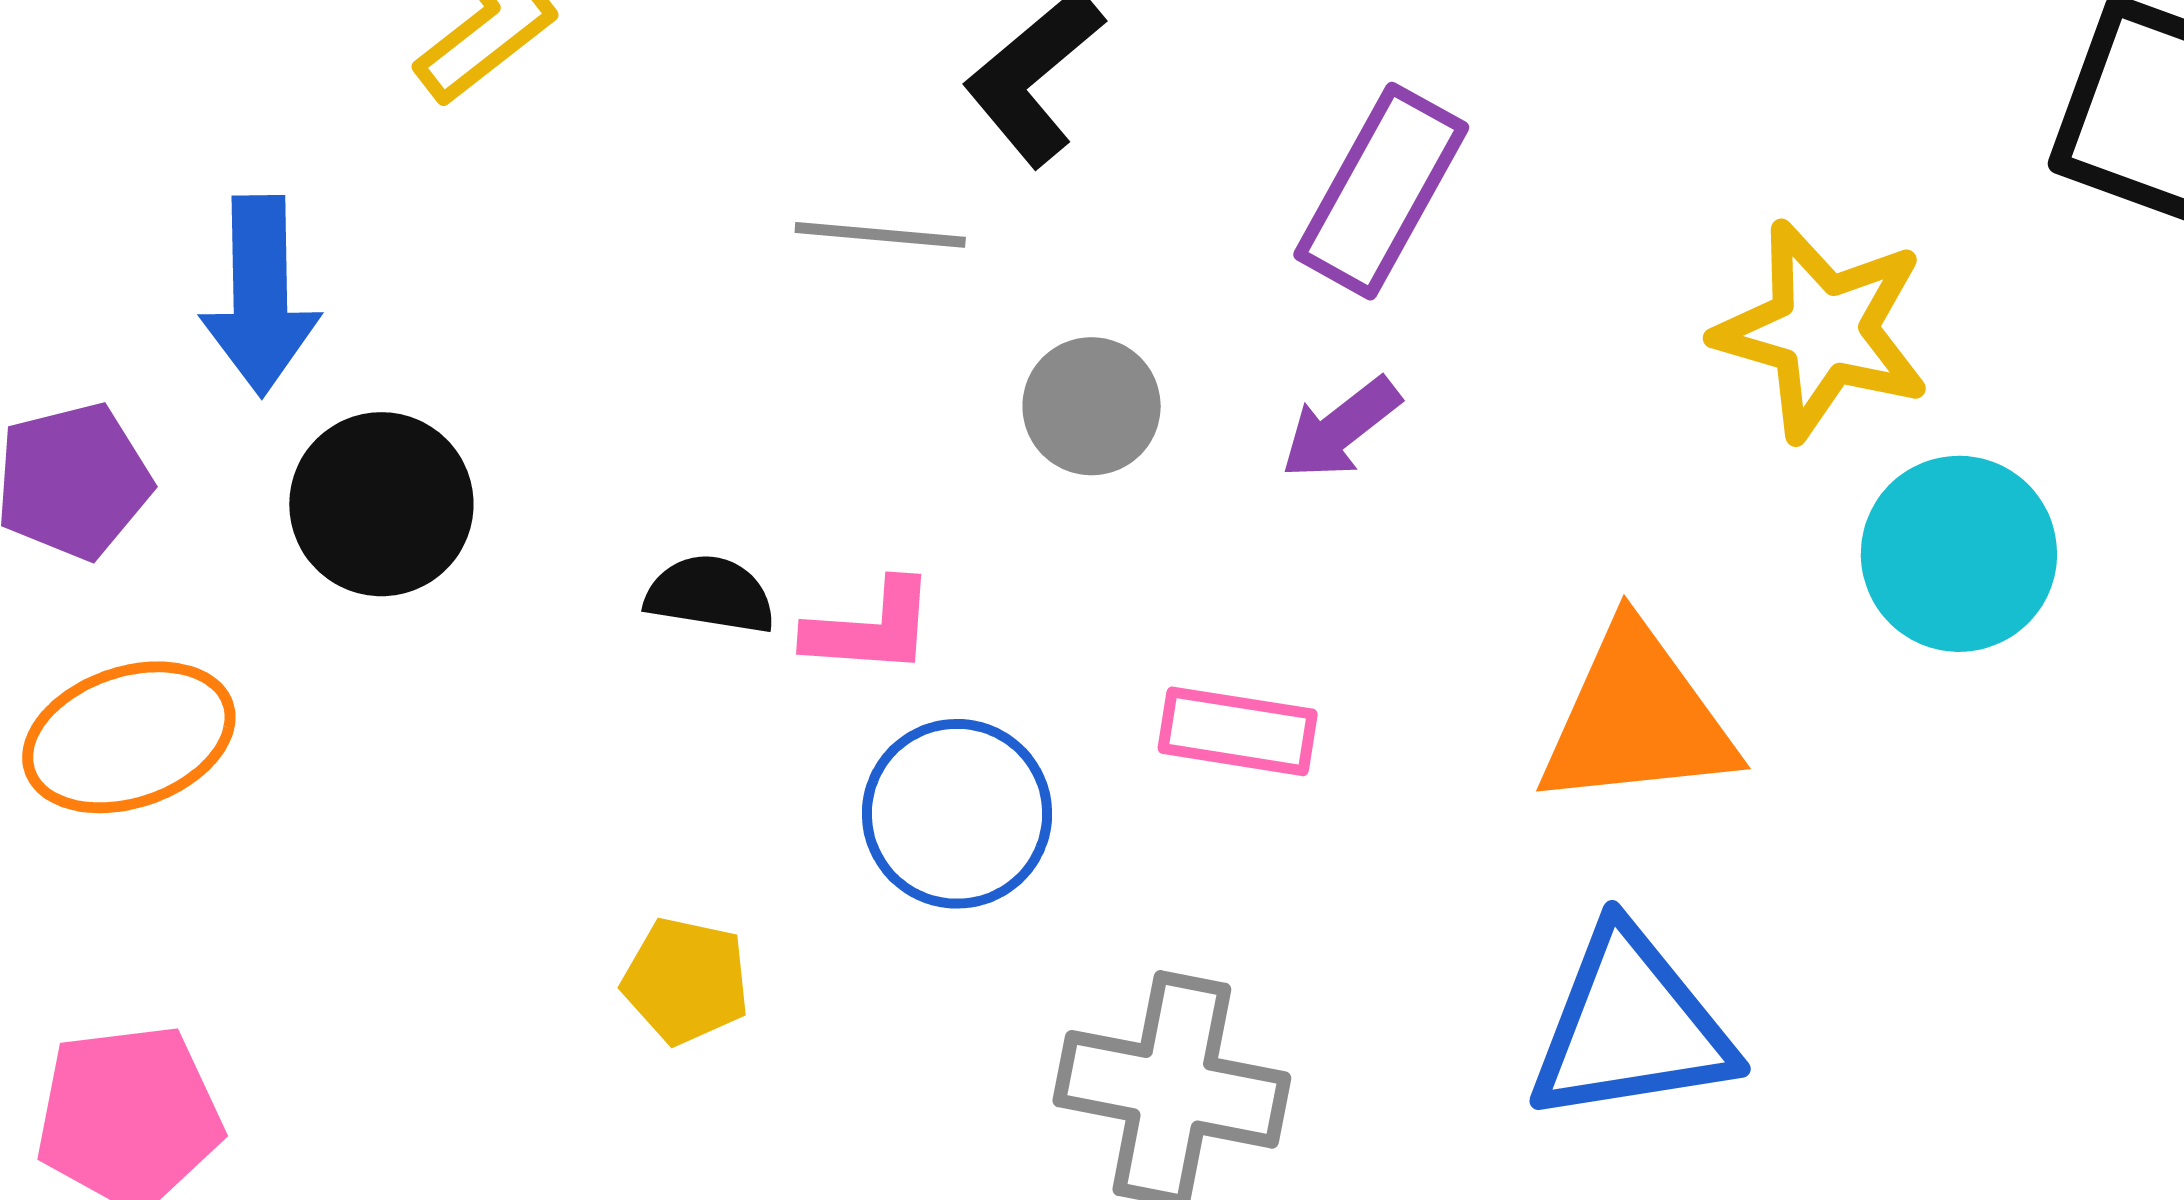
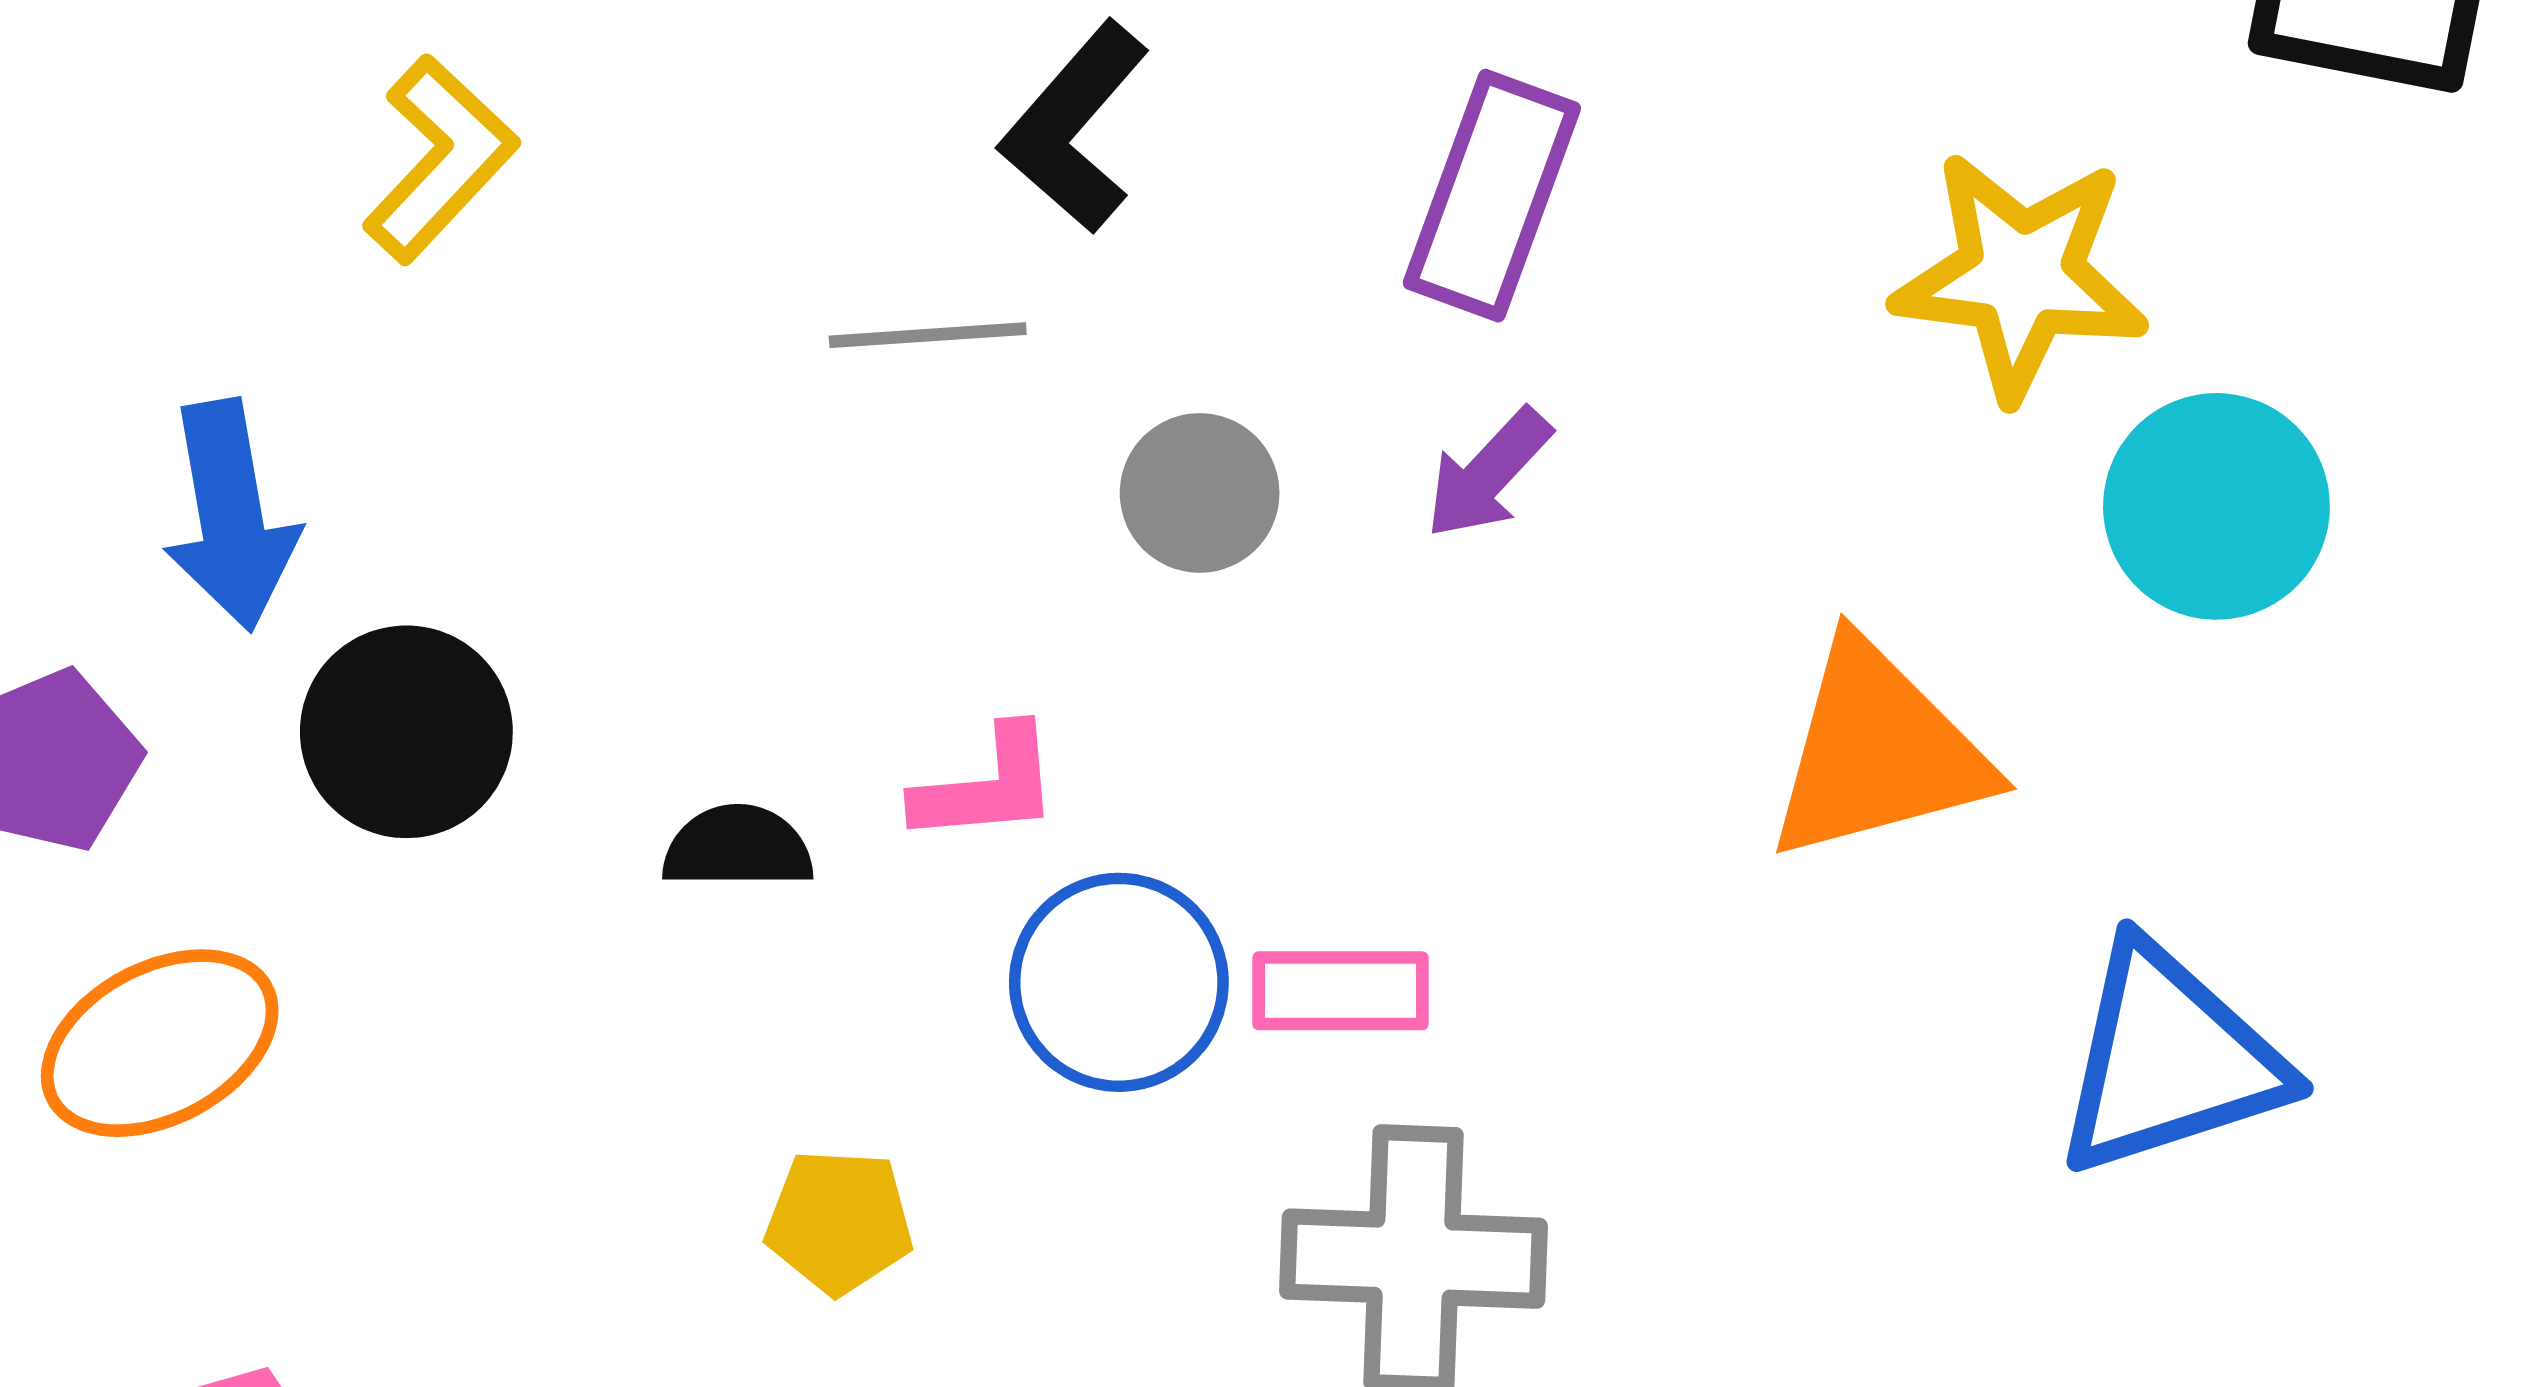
black semicircle: (710, 595) -> (738, 847), moved
pink rectangle: (1238, 731) -> (1341, 991), moved
blue triangle: (1631, 1026) -> (2169, 1060), moved

